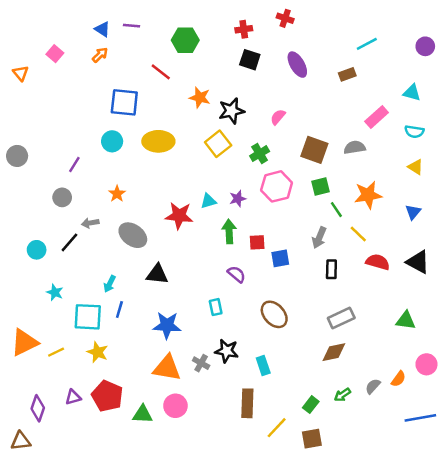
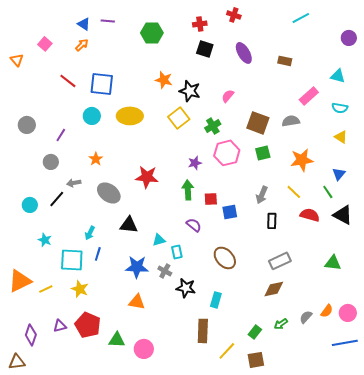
cyan line: (367, 44) -> (301, 18), moved
red line: (161, 72) -> (68, 81), moved
brown rectangle: (347, 74) -> (285, 61), turned 32
black star: (232, 111) -> (190, 91), turned 30
gray circle: (17, 156) -> (27, 125), moved
cyan triangle: (208, 201) -> (159, 240), moved
green line: (336, 210) -> (328, 192), moved
gray cross: (201, 363) -> (165, 271), moved
pink circle: (426, 364) -> (348, 313), moved
cyan rectangle: (263, 366) -> (216, 300), turned 35
orange triangle: (167, 368) -> (137, 302), size x0.7
pink circle: (175, 406) -> (144, 349), moved

